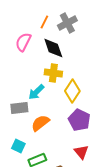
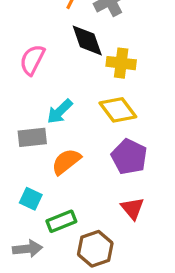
pink semicircle: (23, 42) -> (32, 60), moved
yellow cross: (53, 73) -> (121, 63), moved
yellow diamond: (72, 91) -> (118, 110), turned -70

